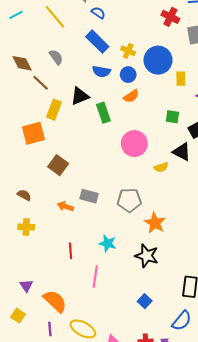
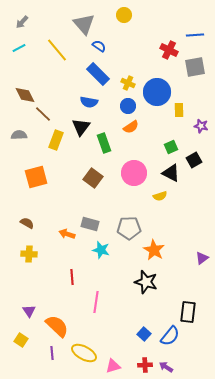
gray semicircle: (56, 57) -> (19, 135), moved, turned -56
blue semicircle: (101, 71) -> (89, 102), moved
black triangle: (80, 96) -> (81, 127), turned -30
green square: (172, 117) -> (171, 147), turned -32
orange square: (33, 133) -> (36, 177), moved
black triangle: (182, 152) -> (171, 173), moved
brown square: (58, 165) -> (93, 178), moved
cyan star: (108, 243) -> (101, 250), moved
blue square: (145, 301) -> (144, 334), moved
blue semicircle: (182, 321) -> (170, 336), moved

